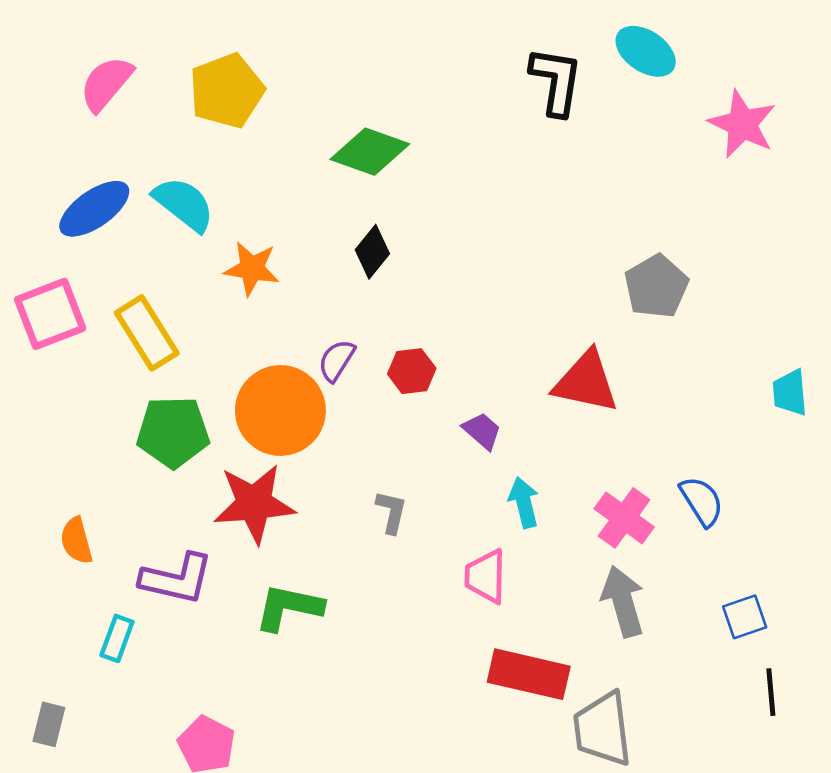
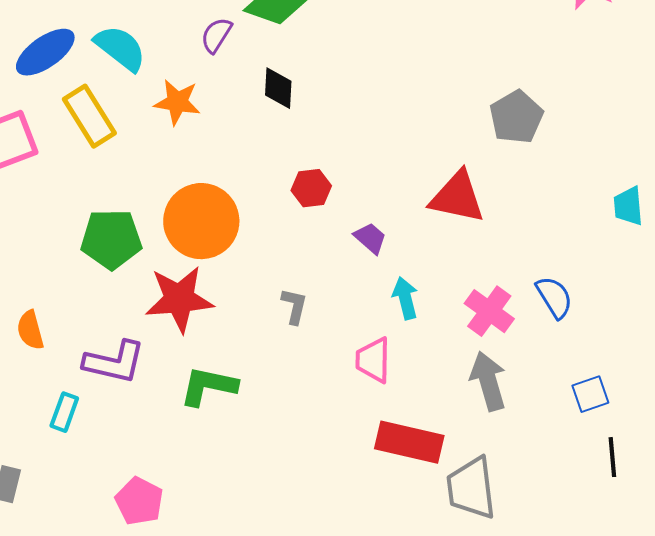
black diamond: (372, 252) -> (278, 88), turned -36
yellow rectangle: (147, 333) -> (89, 116), moved
purple semicircle: (337, 360) -> (216, 35), moved

